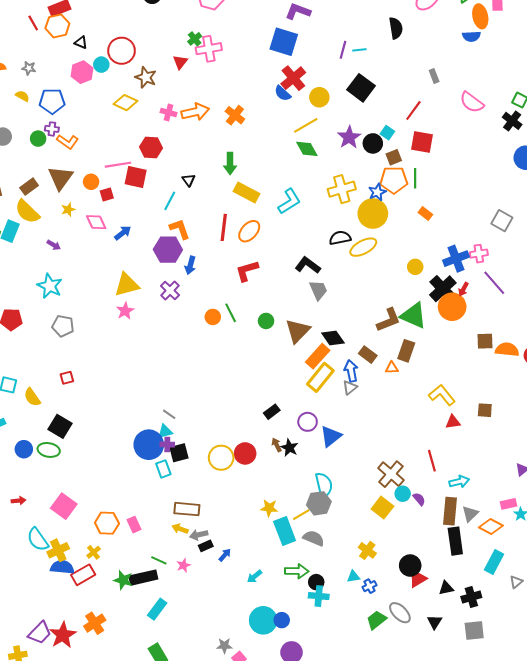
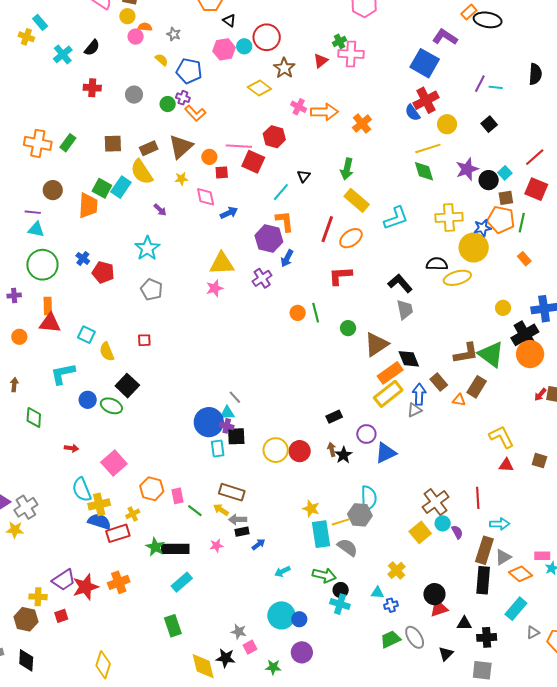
black square: (361, 88) -> (489, 124), size x0.6
red arrow: (463, 289) -> (540, 395), moved
green line: (159, 560) -> (195, 511), moved

